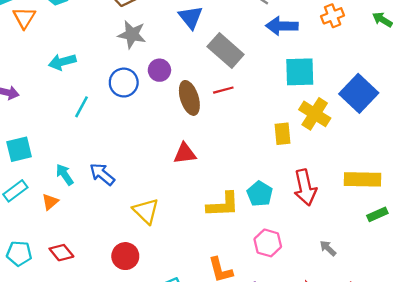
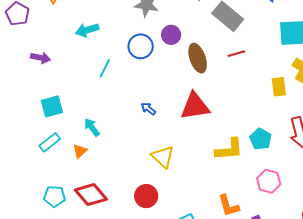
red line: (223, 90) -> (236, 54), moved
red triangle: (185, 153) -> (195, 106), size x1.5
blue arrow: (102, 174) -> (148, 109), moved, size x0.7
red diamond: (61, 253) -> (91, 195), size x1.5

